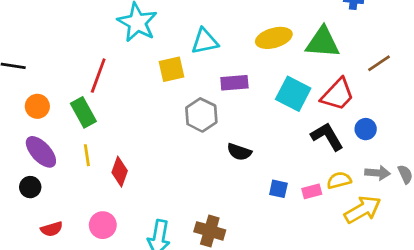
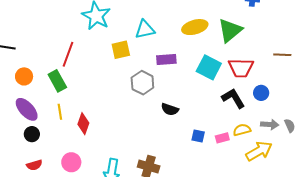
green triangle: (323, 42) -> (230, 30), turned -44
brown line: (379, 63) -> (282, 55), moved, turned 36
red trapezoid: (338, 94) -> (241, 68), turned 48
black circle: (30, 187) -> (32, 134), moved

